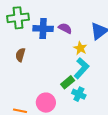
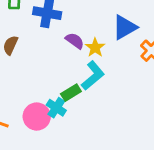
purple semicircle: (65, 28) -> (75, 41), moved
cyan cross: (79, 94) -> (56, 108), moved

